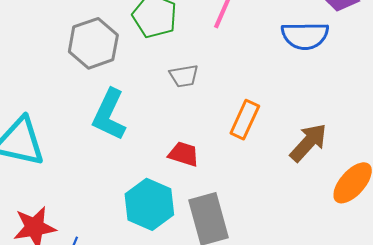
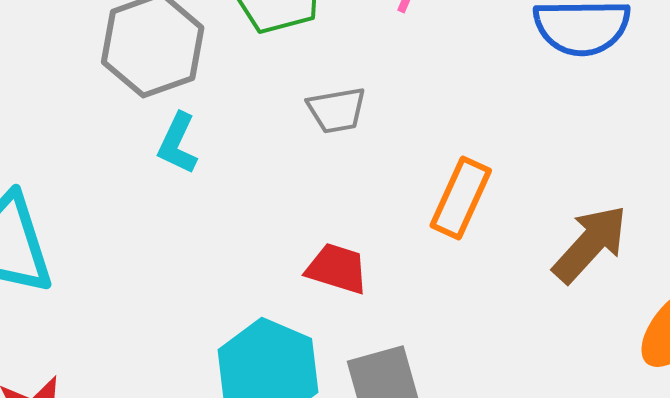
cyan L-shape: (109, 115) -> (178, 143), moved, size x0.6

